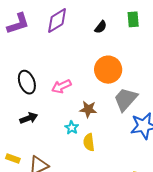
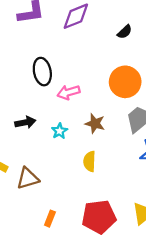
black ellipse: (27, 82) -> (42, 72), moved
cyan star: (72, 128) -> (59, 131), moved

